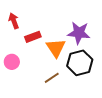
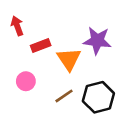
pink circle: (12, 62) -> (26, 81), moved
black hexagon: (80, 63) -> (98, 97), moved

